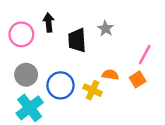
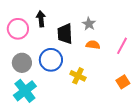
orange semicircle: (110, 75) -> (93, 45), moved
orange square: (138, 79) -> (123, 82), moved
blue circle: (60, 85) -> (51, 60), moved

